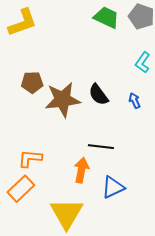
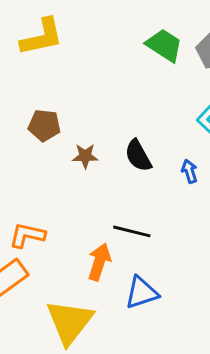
brown star: (63, 100) -> (85, 156), size x0.5

